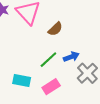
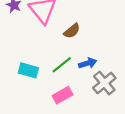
cyan rectangle: (22, 80) -> (28, 70), moved

